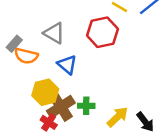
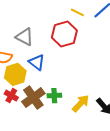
yellow hexagon: (45, 92) -> (15, 74), moved
red cross: (49, 122) -> (11, 96), moved

